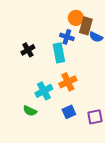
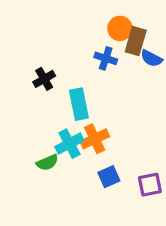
cyan rectangle: (59, 53) -> (79, 104), moved
orange cross: (68, 82) -> (95, 139), moved
green semicircle: (30, 111) -> (47, 163), moved, turned -48

